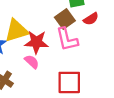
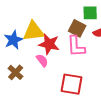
brown square: (65, 19) -> (77, 28), turned -36

